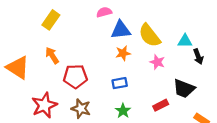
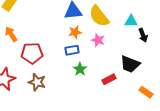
pink star: (157, 62) -> (98, 40), moved
blue rectangle: (120, 83) -> (72, 50), moved
green star: (123, 111) -> (80, 69), moved

